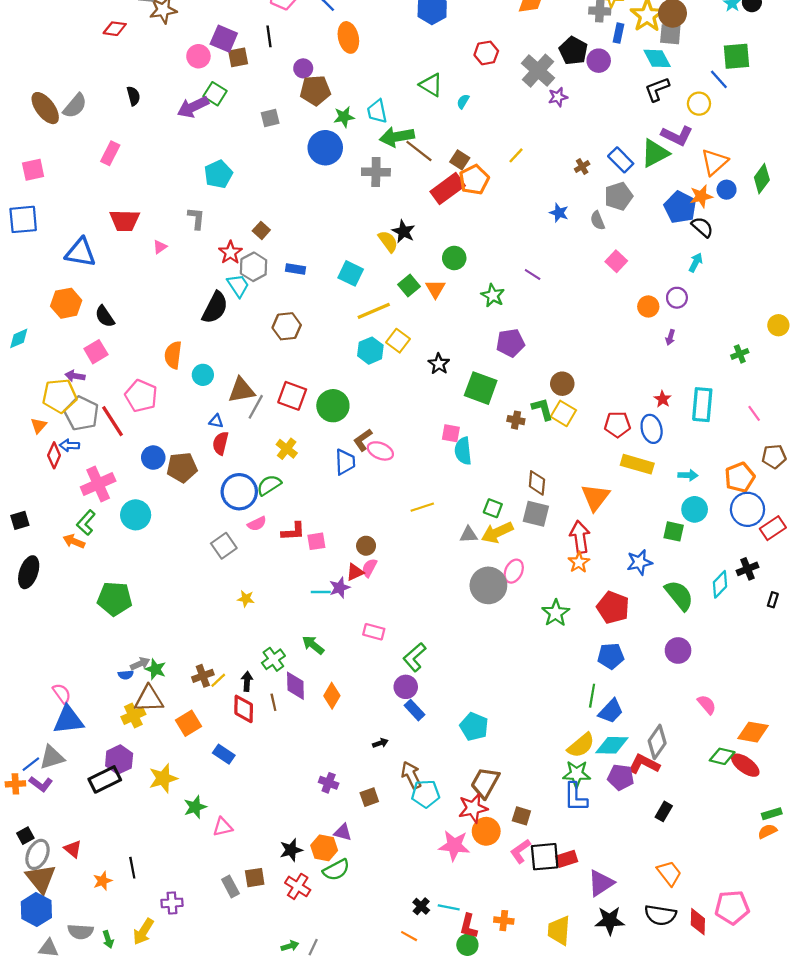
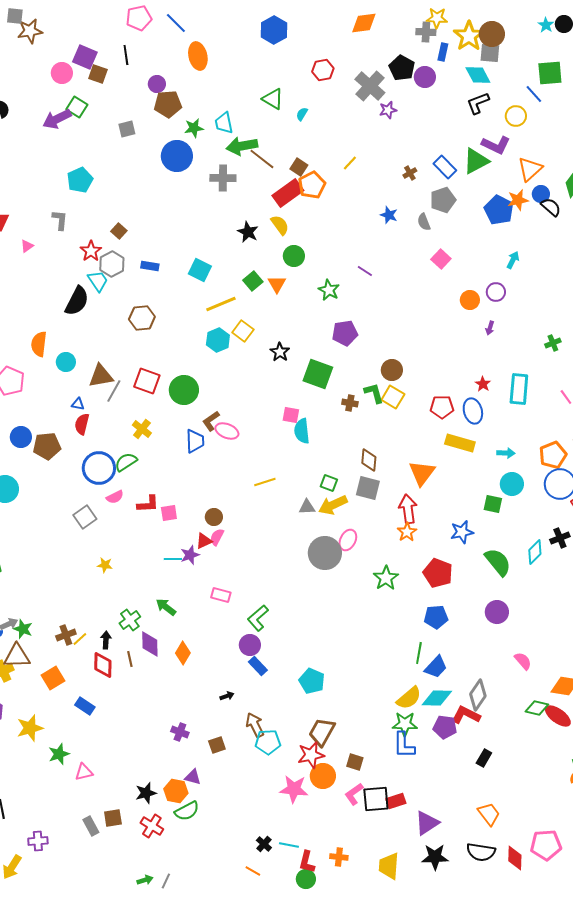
brown square: (238, 57) -> (98, 74), turned 30
black semicircle: (702, 227) -> (551, 207), moved
yellow semicircle: (388, 241) -> (280, 225), moved

